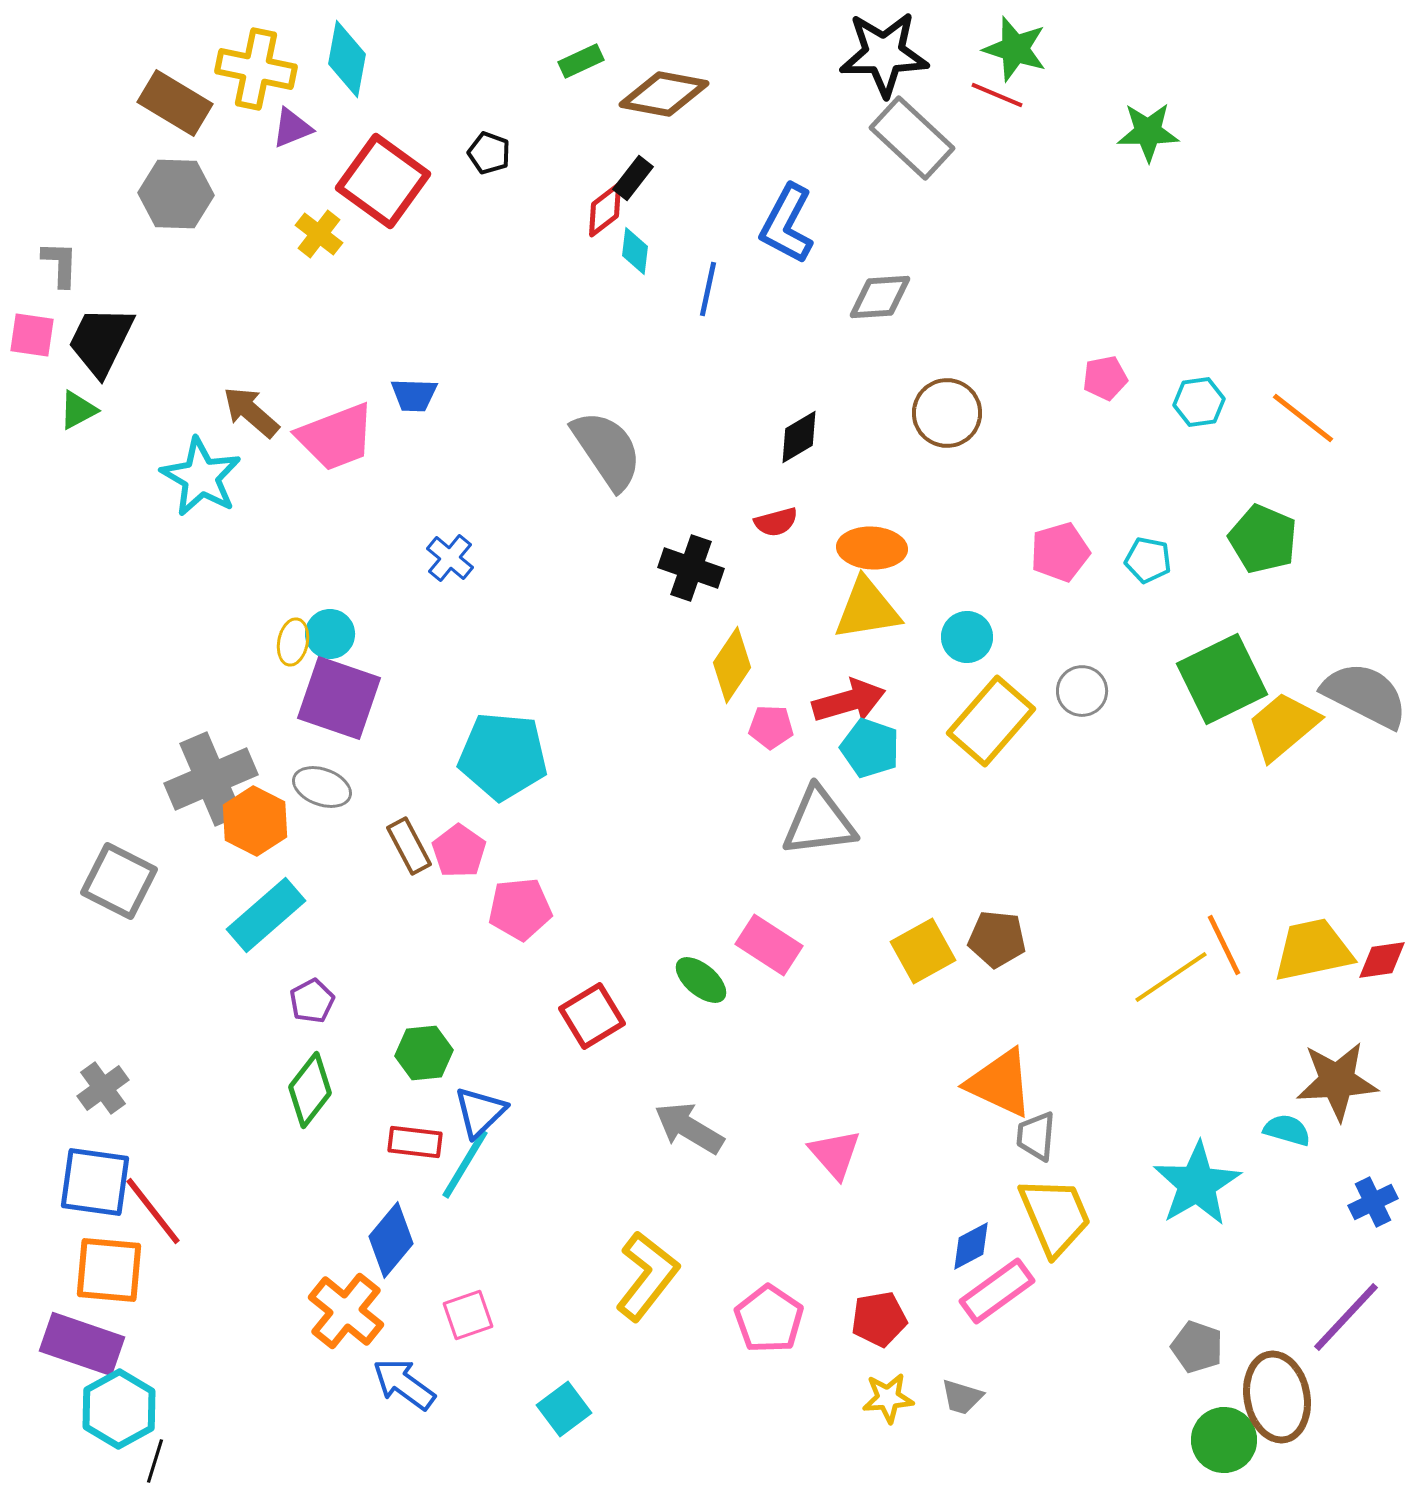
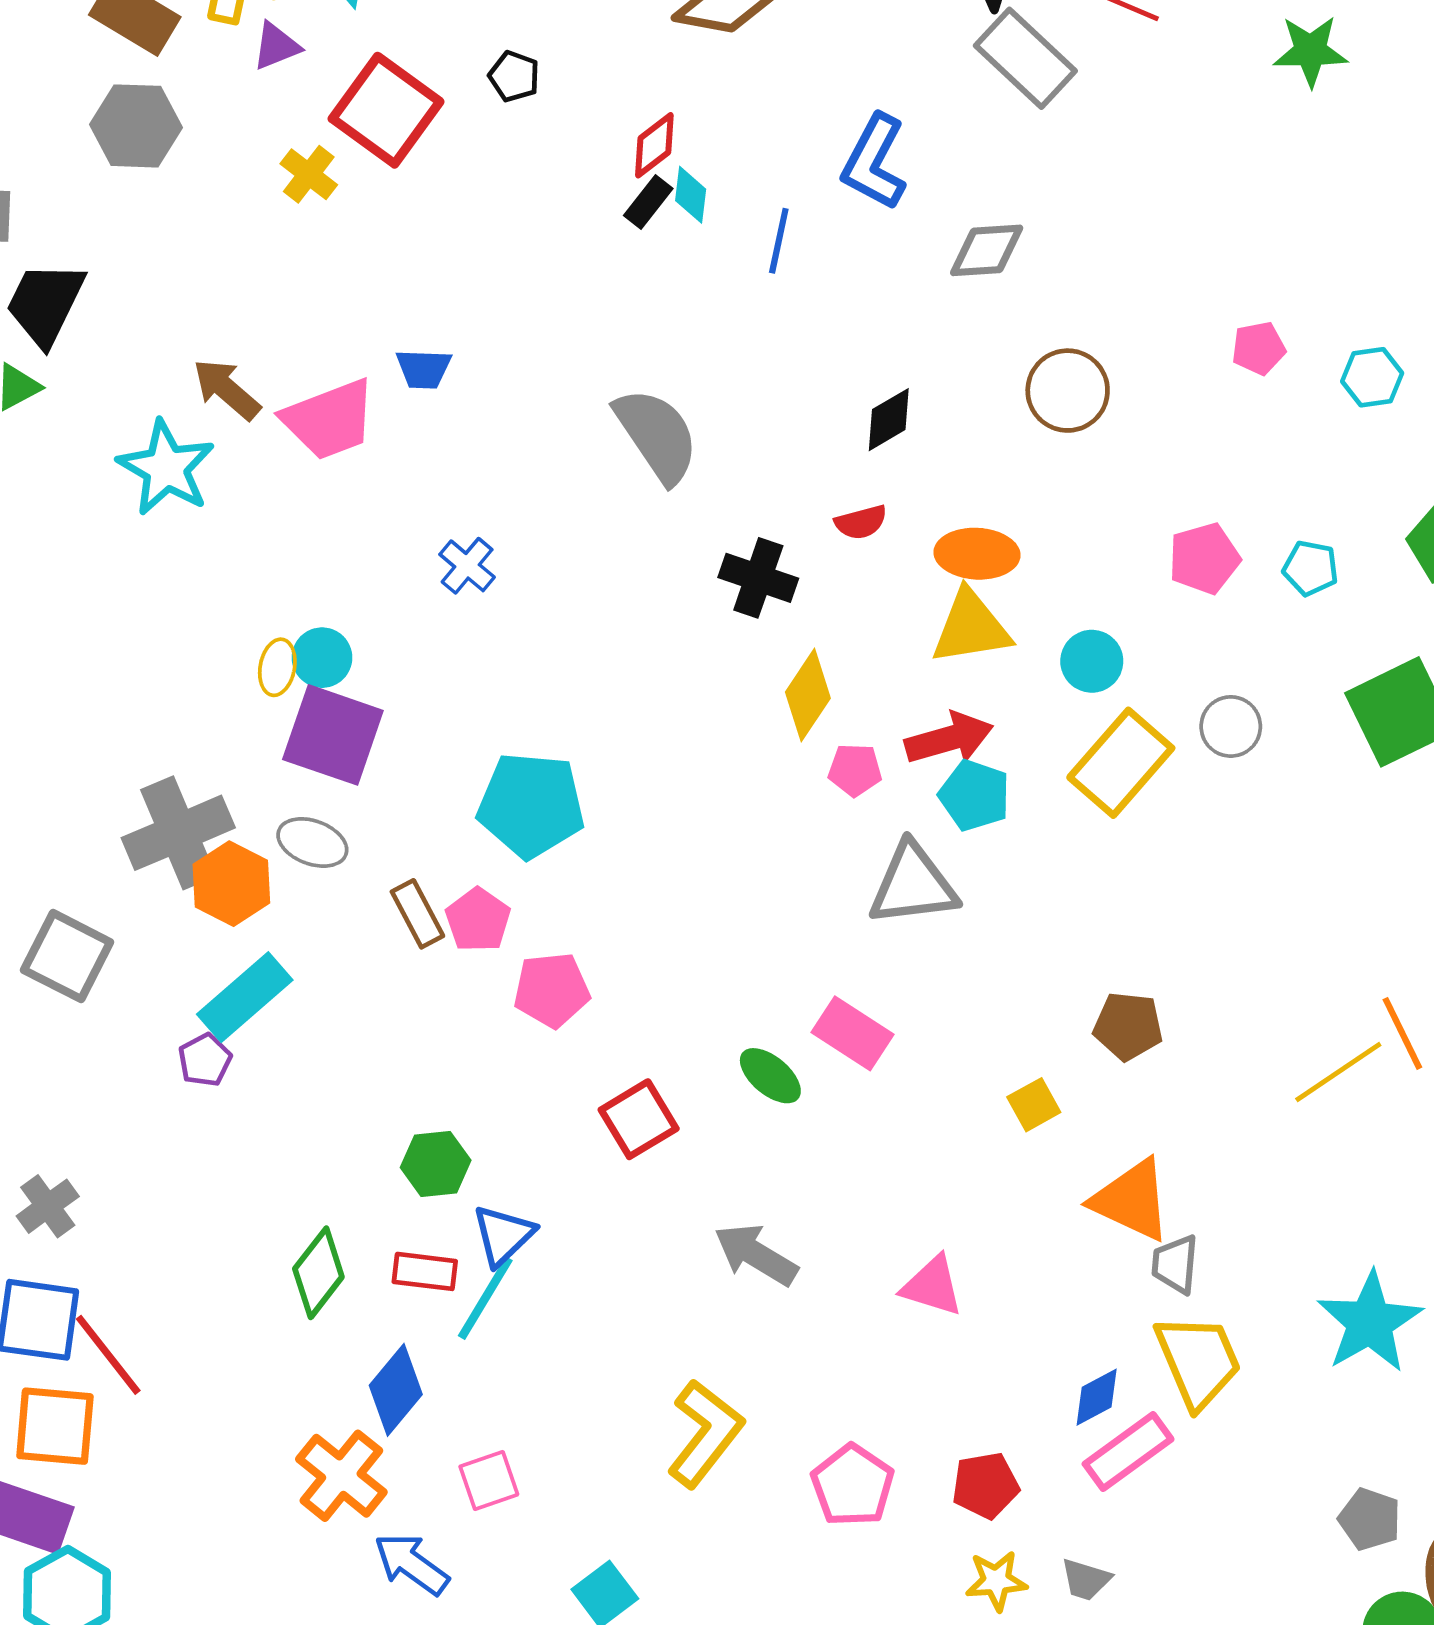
black rectangle: (633, 178) -> (648, 202), moved
yellow square: (923, 951) -> (1034, 1105), moved, size x0.7
purple pentagon: (312, 1001) -> (205, 1060), moved
green diamond: (310, 1090) -> (318, 1273), moved
pink triangle: (835, 1154) -> (932, 1286), turned -32

